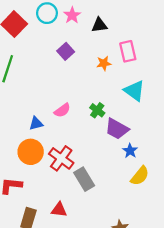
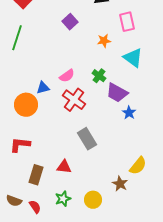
orange star: (104, 63) -> (104, 41), moved
orange circle: (31, 152) -> (26, 105), moved
red cross: (61, 158) -> (74, 100), moved
yellow semicircle: (140, 176) -> (138, 166), moved

